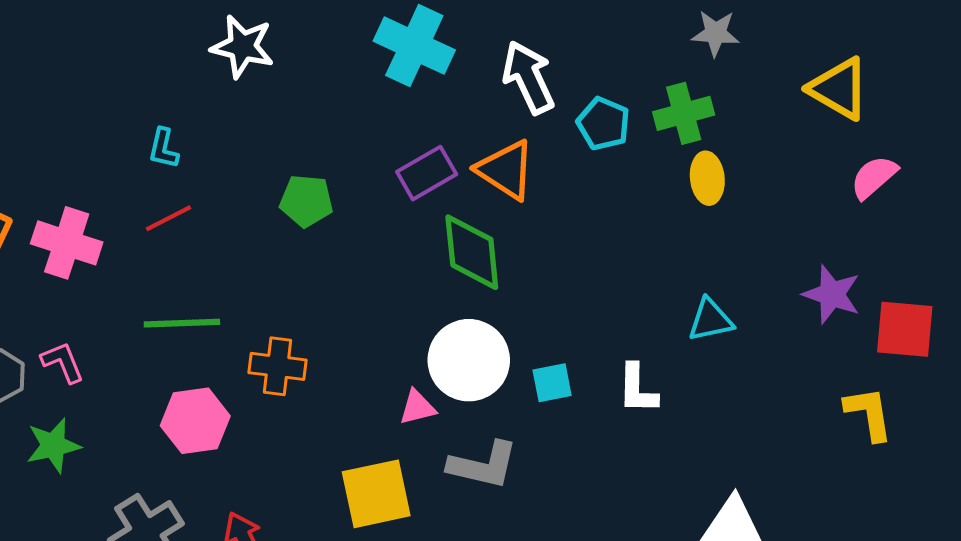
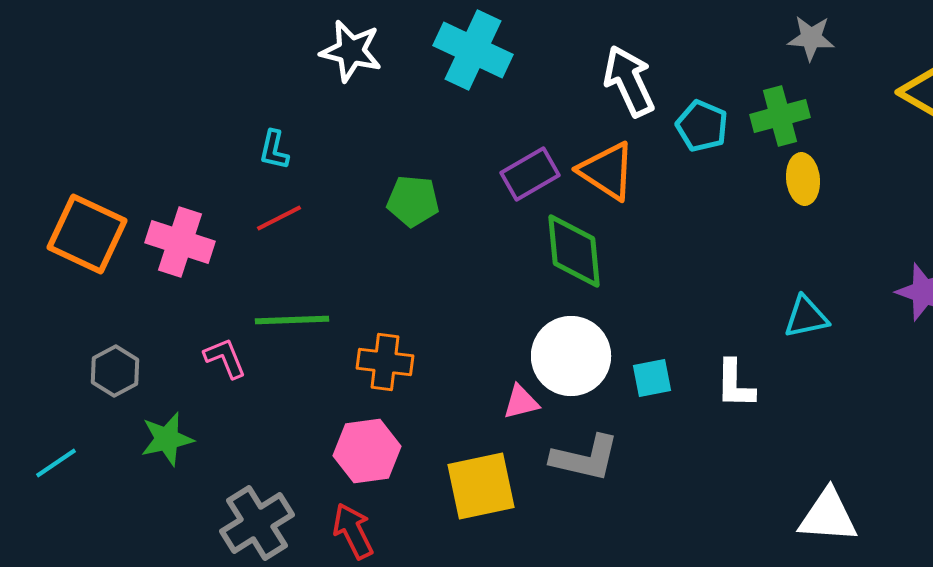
cyan cross: (414, 46) -> (473, 50), moved
pink L-shape: (63, 362) -> (225, 358), moved
pink hexagon: (195, 421) -> (367, 451), moved

